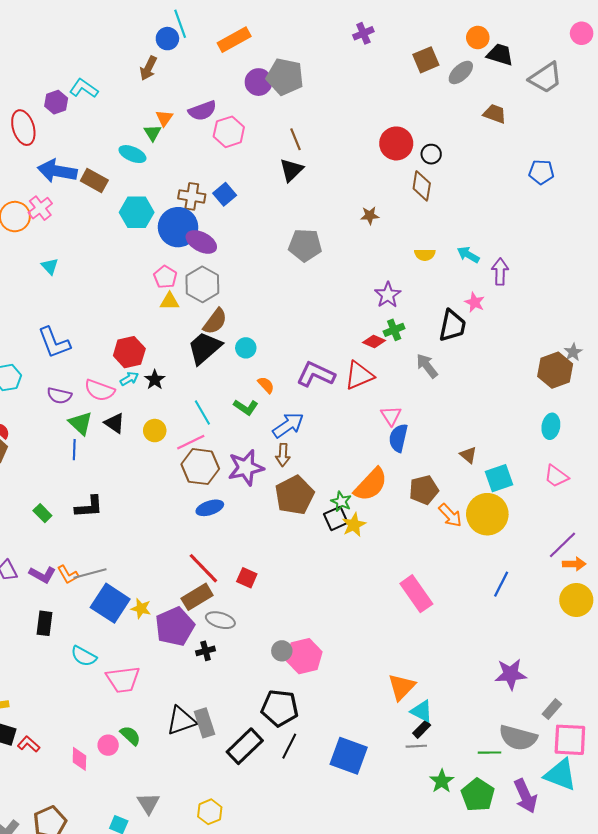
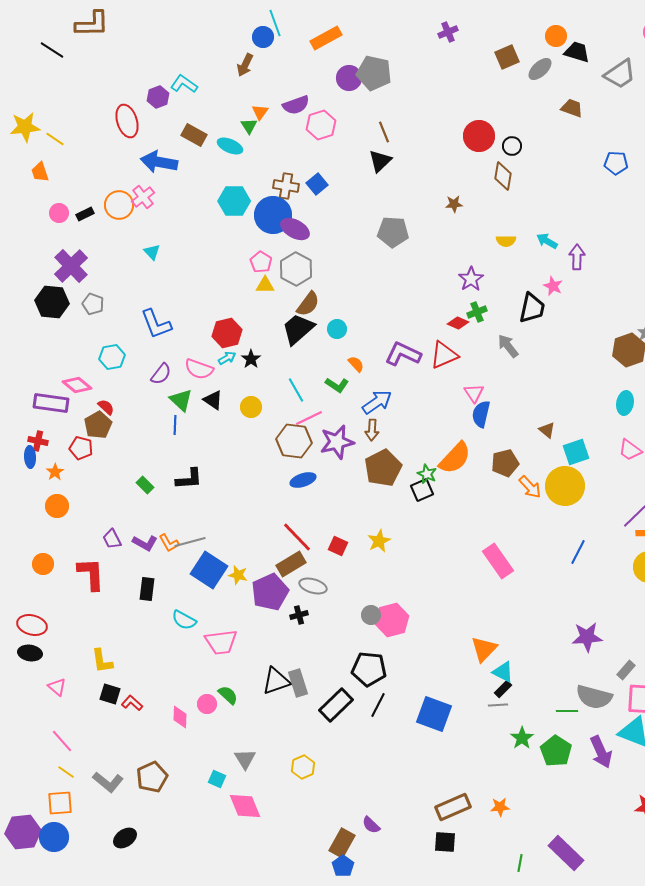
brown rectangle: (94, 181) -> (194, 135), moved
purple semicircle: (59, 396) -> (161, 374), turned -65
pink line: (191, 442) -> (309, 418), moved
yellow star: (354, 525) -> (379, 541), moved

